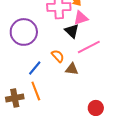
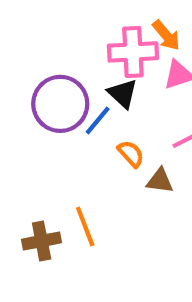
black triangle: (72, 31) -> (123, 93), moved
blue line: (35, 68) -> (98, 121), moved

